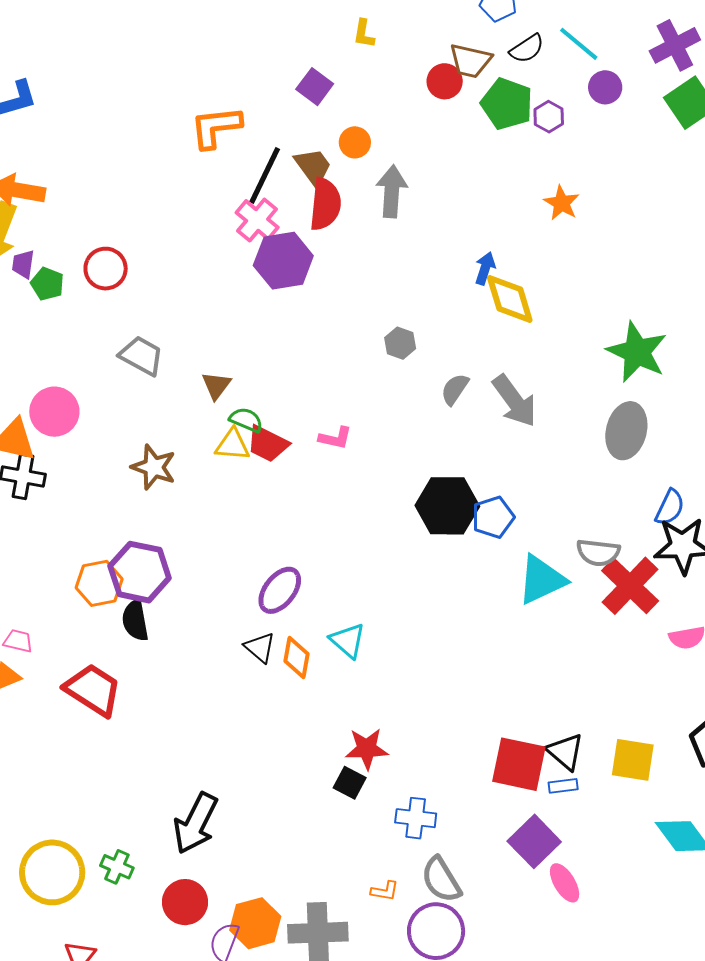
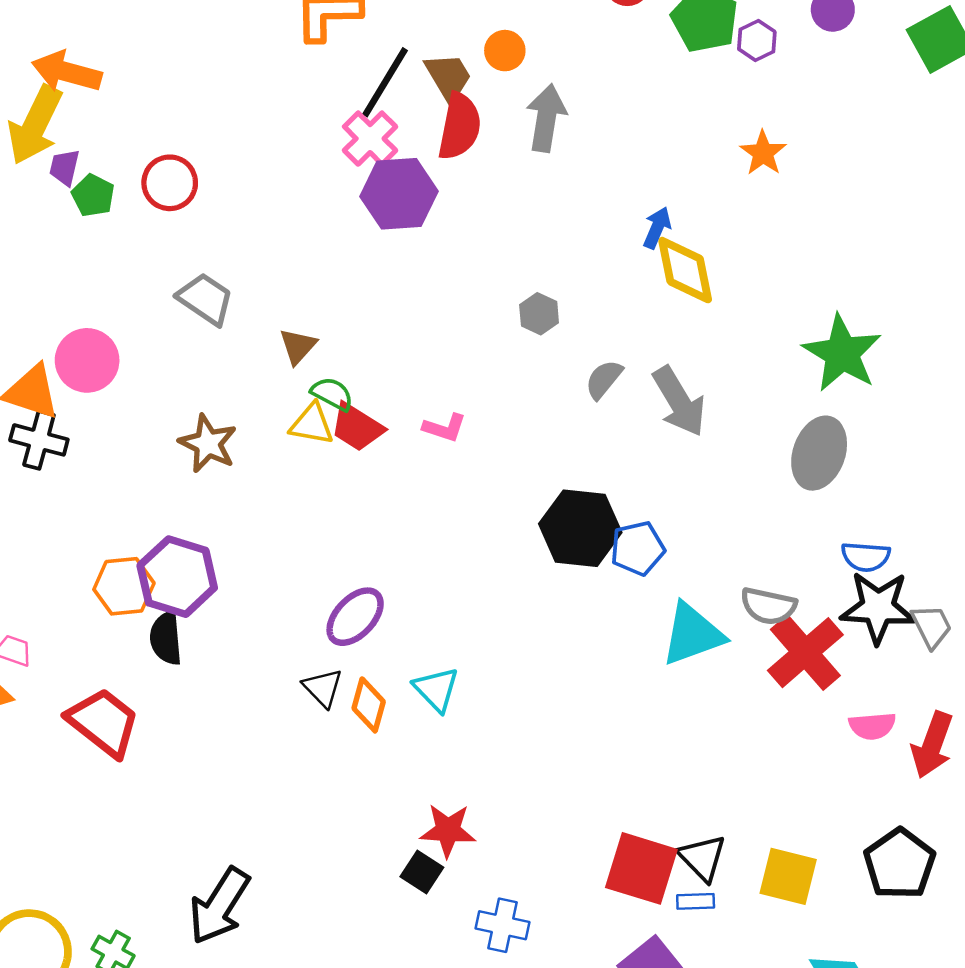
blue semicircle: (670, 507) -> (866, 557), turned 63

